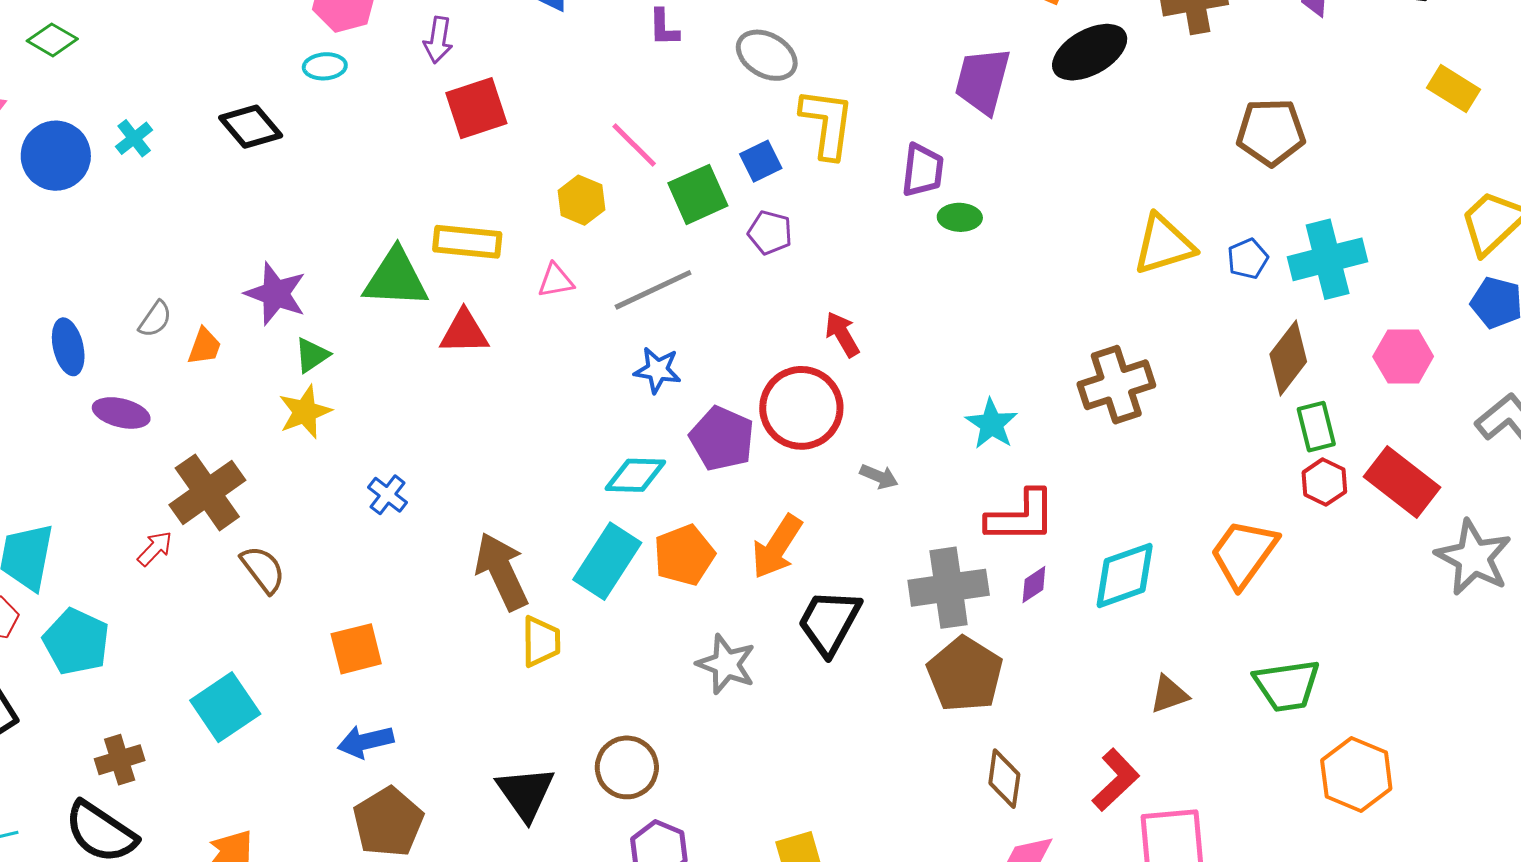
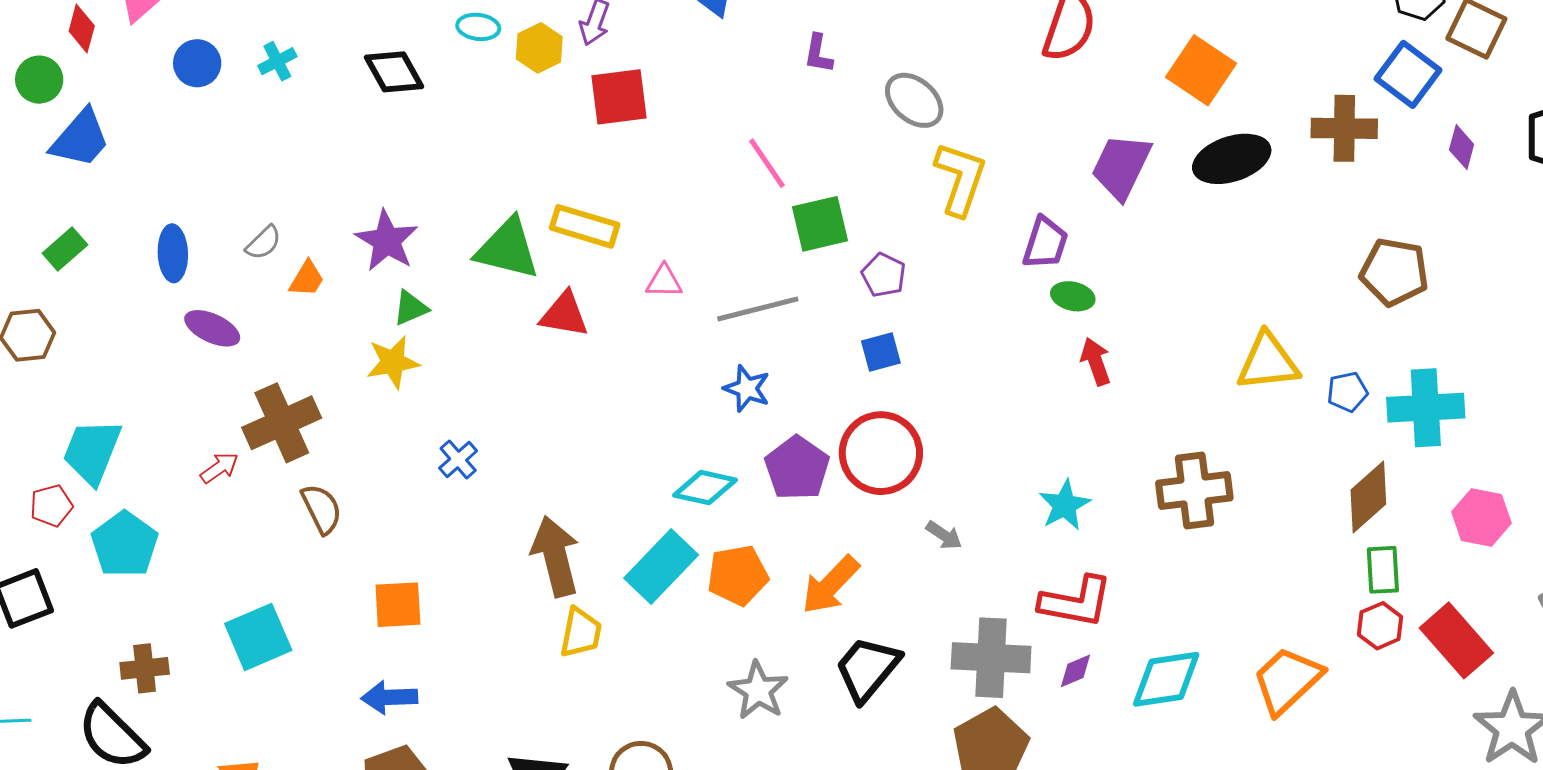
blue circle: (56, 156) -> (197, 63), size x0.7
blue square: (761, 161) -> (881, 352), moved
yellow hexagon: (581, 200) -> (539, 48), moved
red arrow: (842, 334) -> (1096, 361), moved

